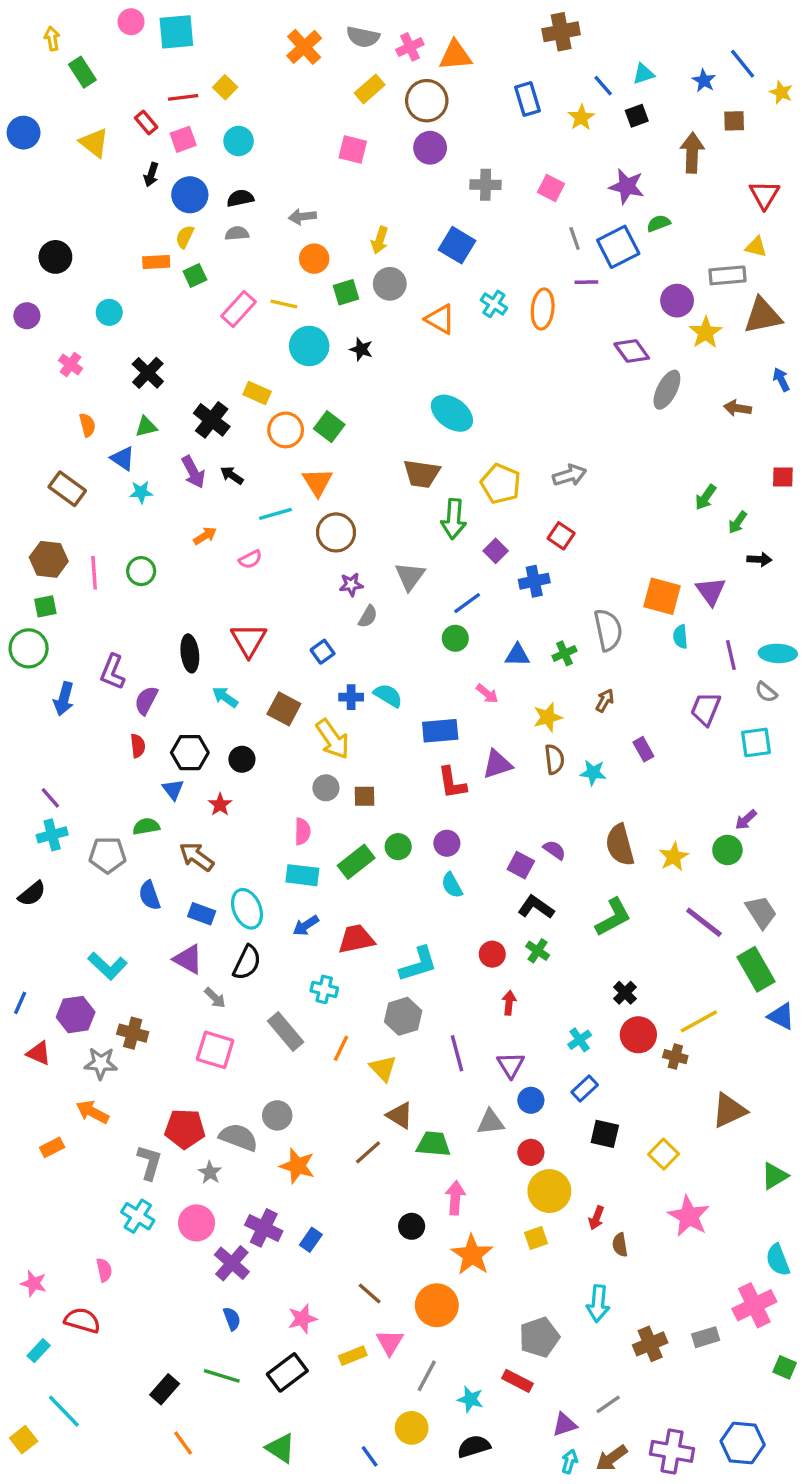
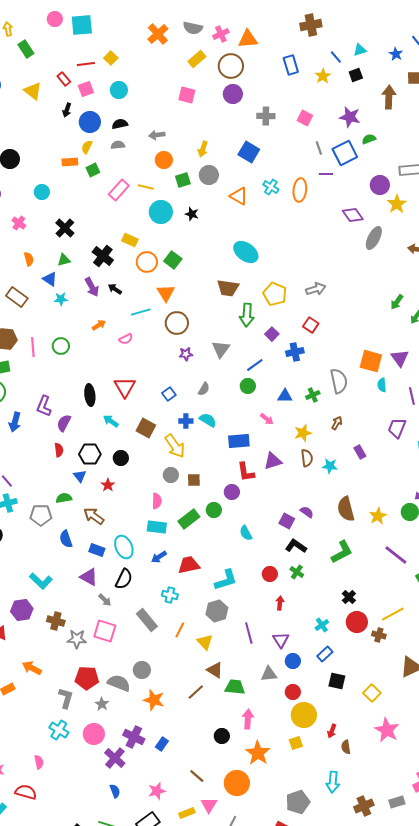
gray semicircle: (368, 616) -> (204, 389), moved
purple circle: (447, 843) -> (232, 492), moved
gray star: (101, 1063) -> (77, 639), moved

